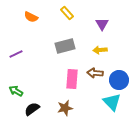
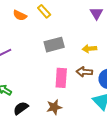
yellow rectangle: (67, 13) -> (44, 11), moved
purple triangle: (102, 24) -> (97, 13), moved

